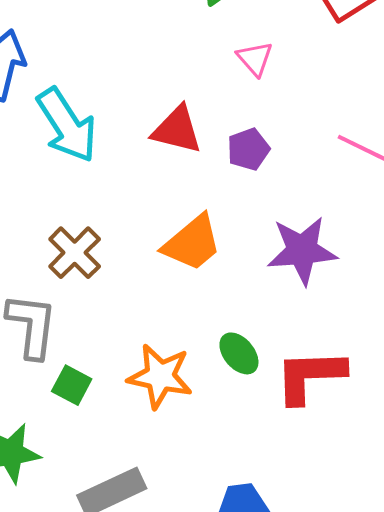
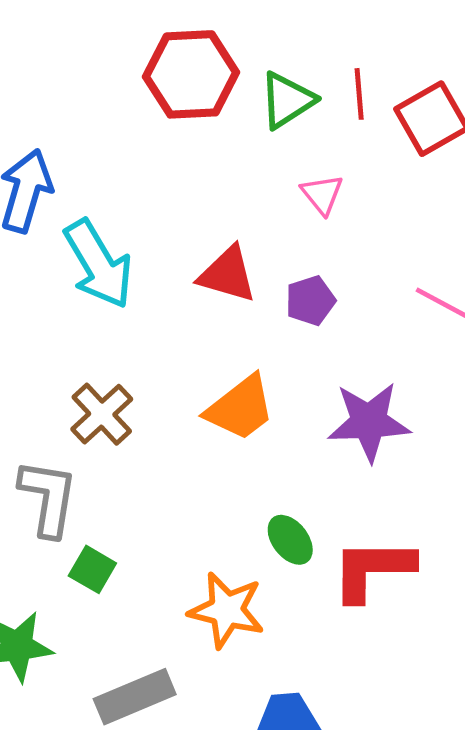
orange star: (160, 376) -> (227, 610), moved

